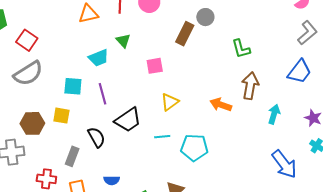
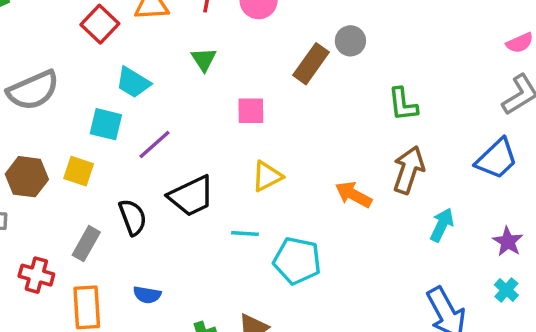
red square: (27, 40) -> (100, 24), moved
cyan trapezoid: (99, 58) -> (133, 82), moved, turned 45
purple line: (102, 94) -> (154, 144), turned 55

